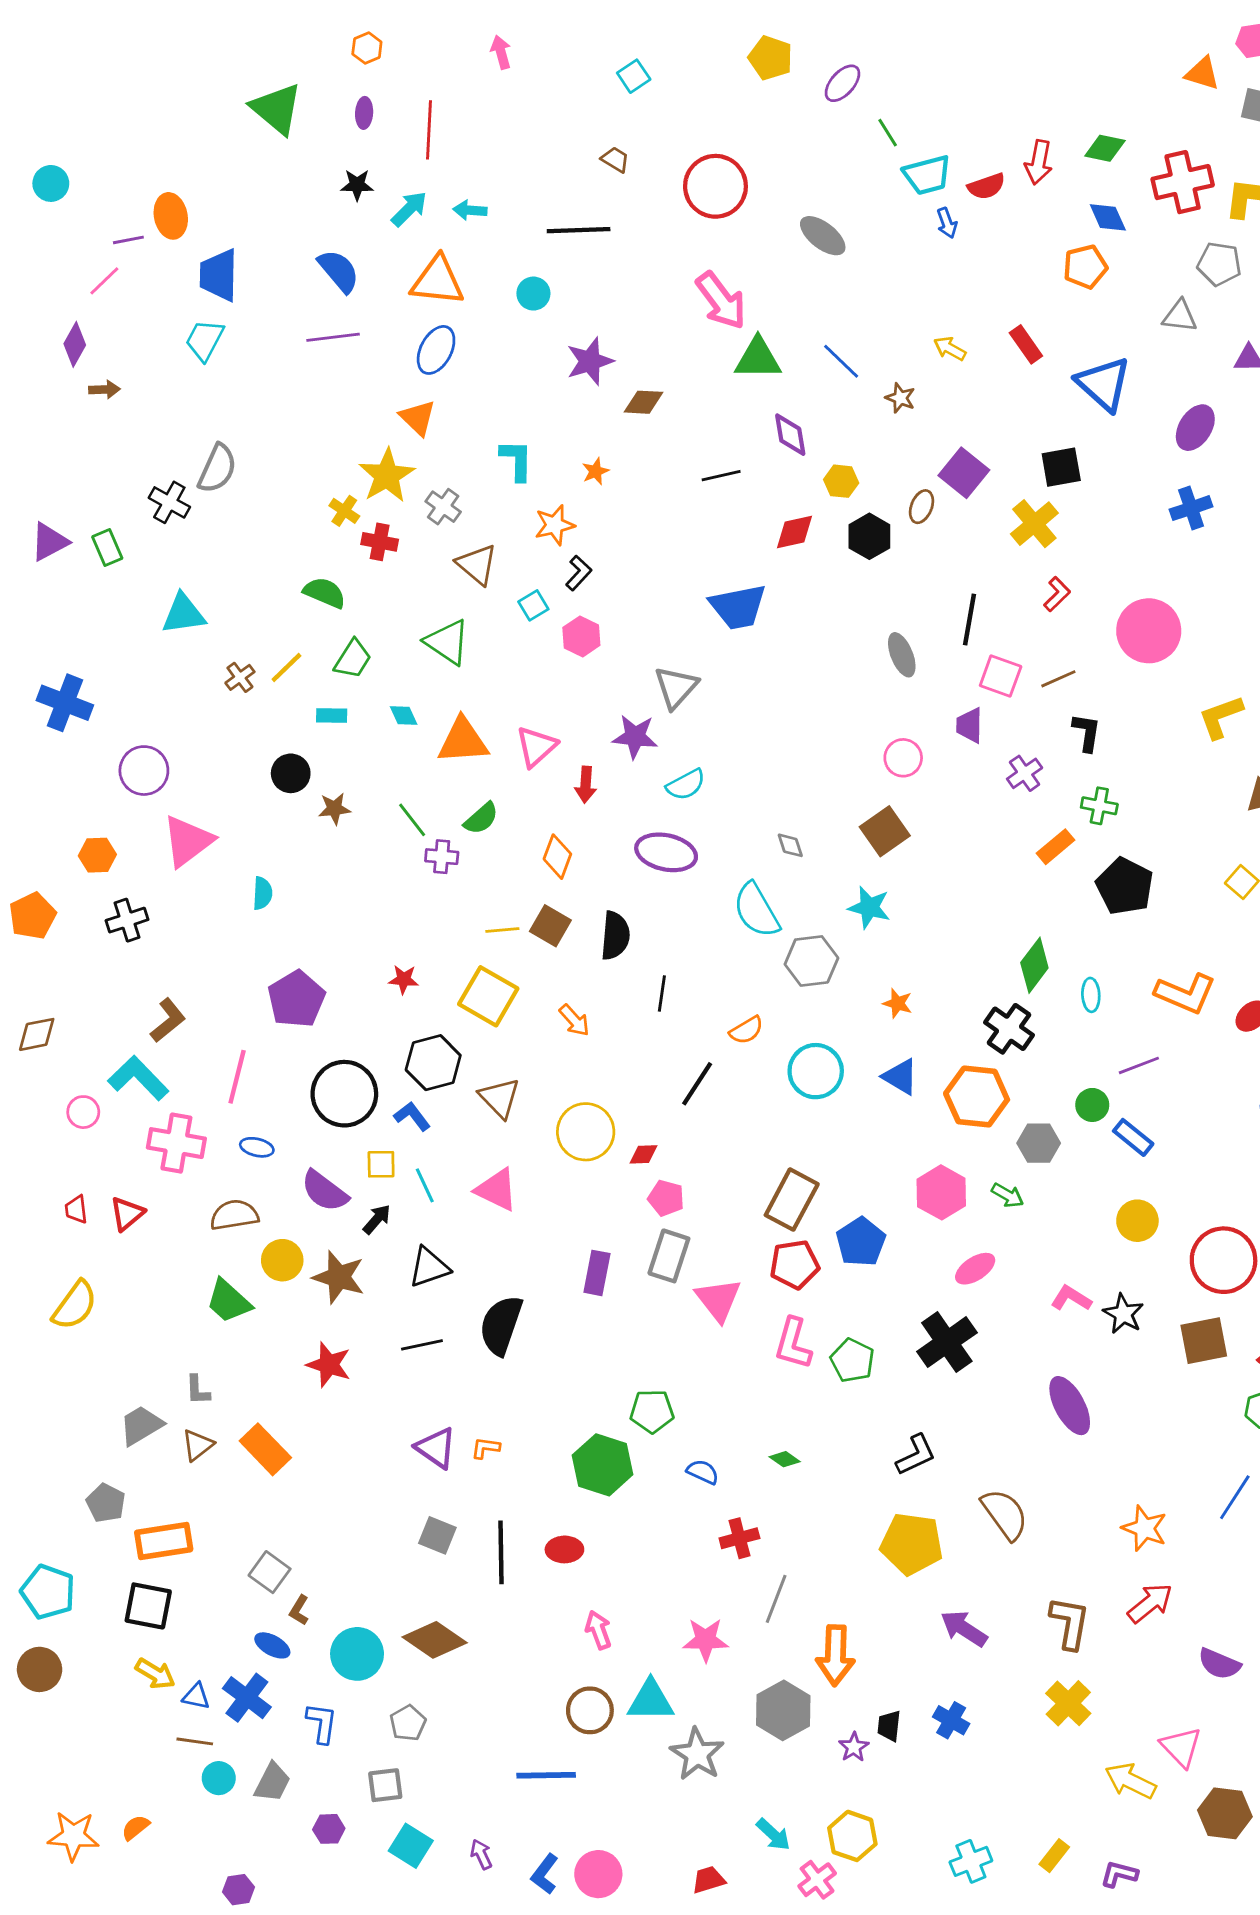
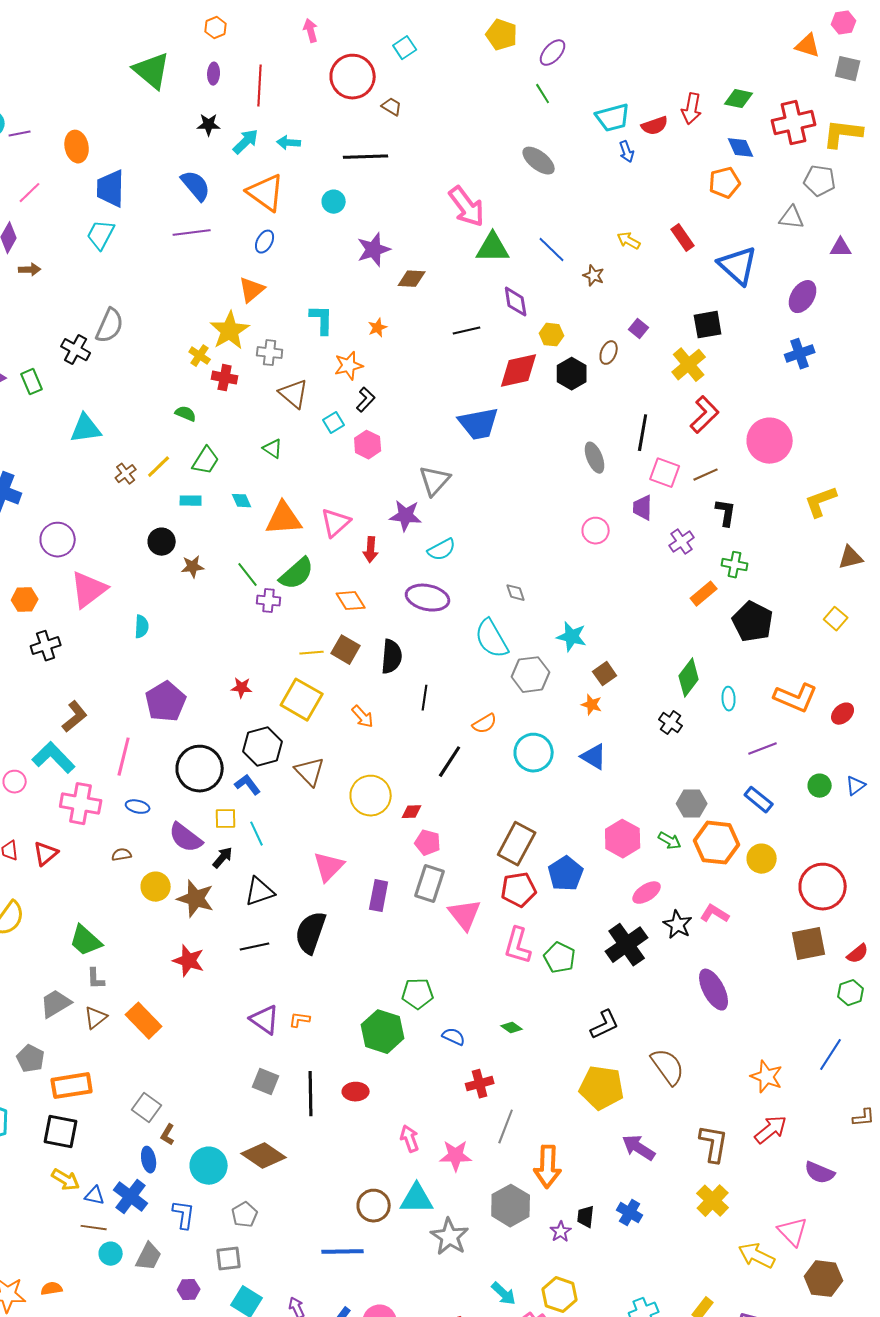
green line: (888, 133) -> (543, 94), moved
red circle: (715, 186) -> (353, 77), moved
purple line: (128, 240) -> (20, 134), moved
orange triangle: (437, 281) -> (266, 193), turned 30
blue ellipse: (436, 350) -> (265, 242), size x0.7
orange triangle: (418, 418) -> (252, 290), turned 36
purple square: (964, 473) -> (639, 329), size x0.6
gray cross: (443, 507) -> (270, 353), turned -30
red diamond: (795, 532) -> (519, 371), size x1.4
green semicircle: (325, 593) -> (186, 414), size x0.7
red L-shape: (1057, 594) -> (705, 415), size x1.5
green triangle: (447, 642) -> (273, 449), size x0.6
green semicircle: (481, 818) -> (297, 574), size x1.4
brown square: (885, 831) -> (605, 674), moved, size x0.7
orange diamond: (557, 857) -> (351, 601), turned -52
black cross: (1009, 1029) -> (671, 723), size x0.7
orange hexagon: (977, 1097) -> (717, 843), moved
green circle: (1092, 1105) -> (820, 786), moved
pink triangle: (497, 1190) -> (329, 867), moved, turned 48
brown semicircle: (234, 1215) -> (122, 855), size x0.6
green trapezoid: (229, 1301) -> (86, 941), moved
black star: (1123, 1314) -> (678, 925), moved
pink arrow: (598, 1630) -> (410, 1139), moved
blue ellipse: (272, 1645) -> (149, 1160), turned 50
orange semicircle: (135, 1828) -> (52, 1289), turned 30

